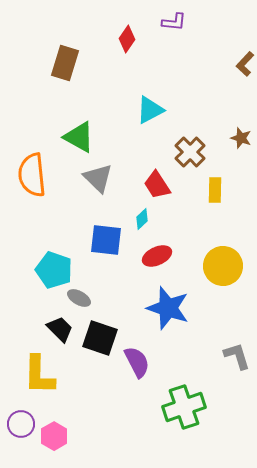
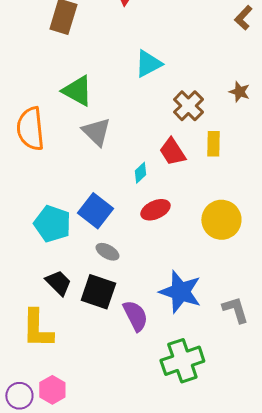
red trapezoid: (157, 185) -> (172, 152), moved
blue square: (106, 240) -> (95, 211), moved, turned 32
gray ellipse: (79, 298) -> (107, 252), moved
blue star: (168, 308) -> (180, 292), moved
purple circle: (21, 424) -> (19, 396), moved

